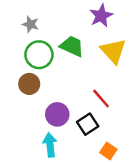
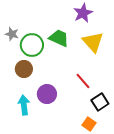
gray star: (30, 24) -> (12, 34), moved
black square: (88, 124) -> (100, 102), moved
cyan arrow: (50, 145) -> (24, 105), moved

